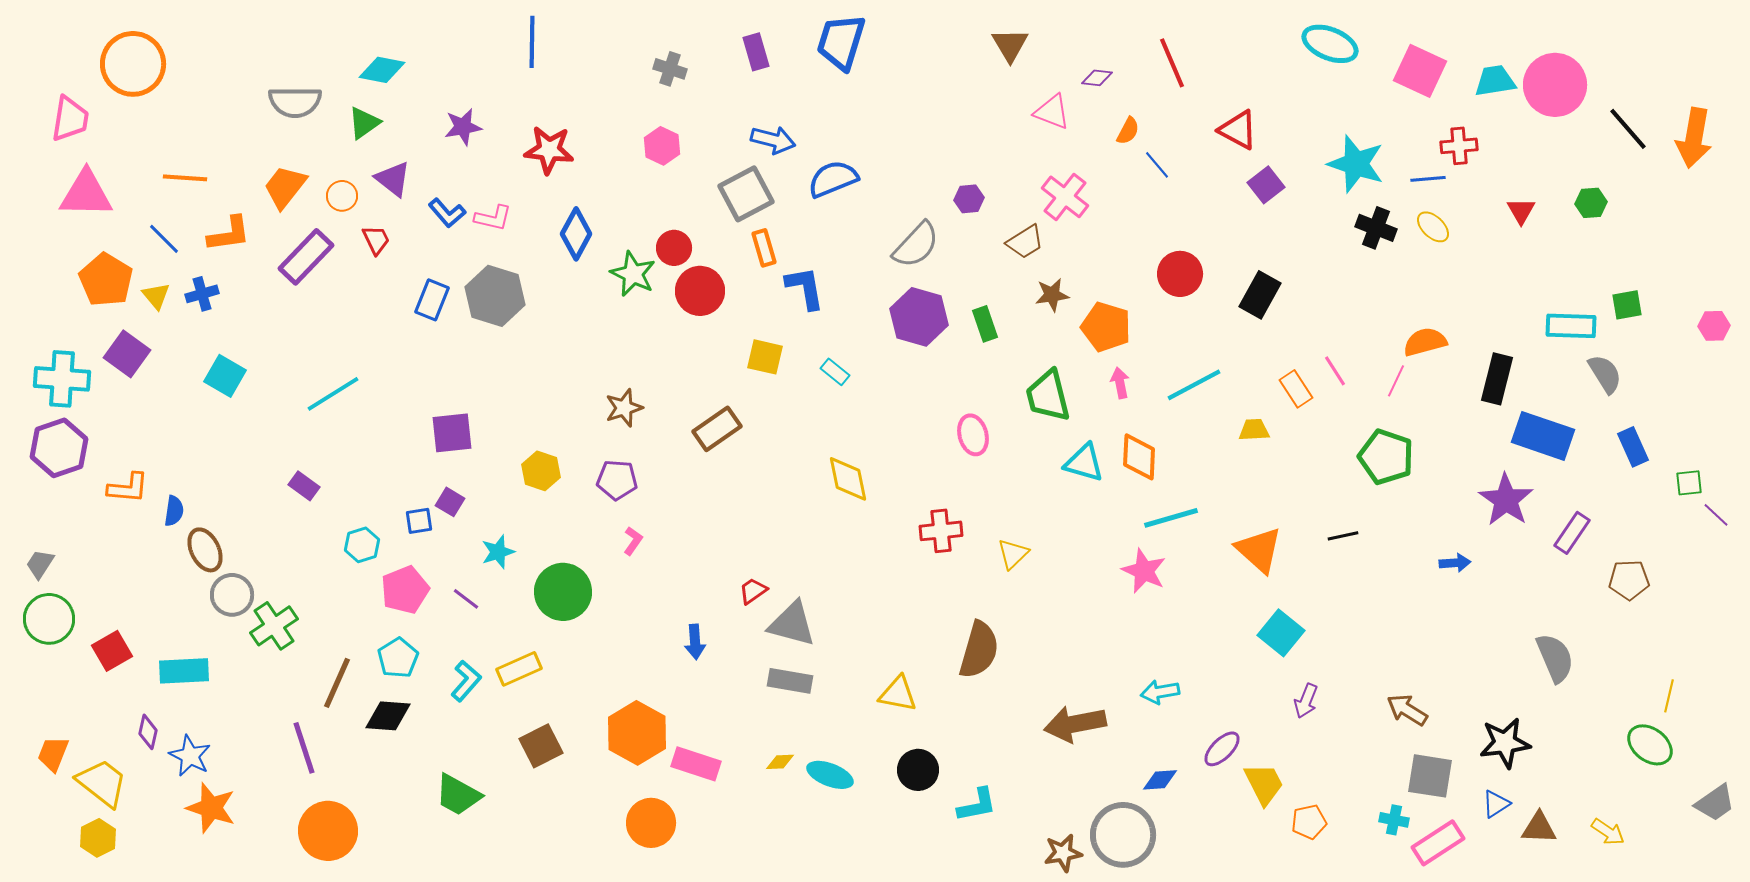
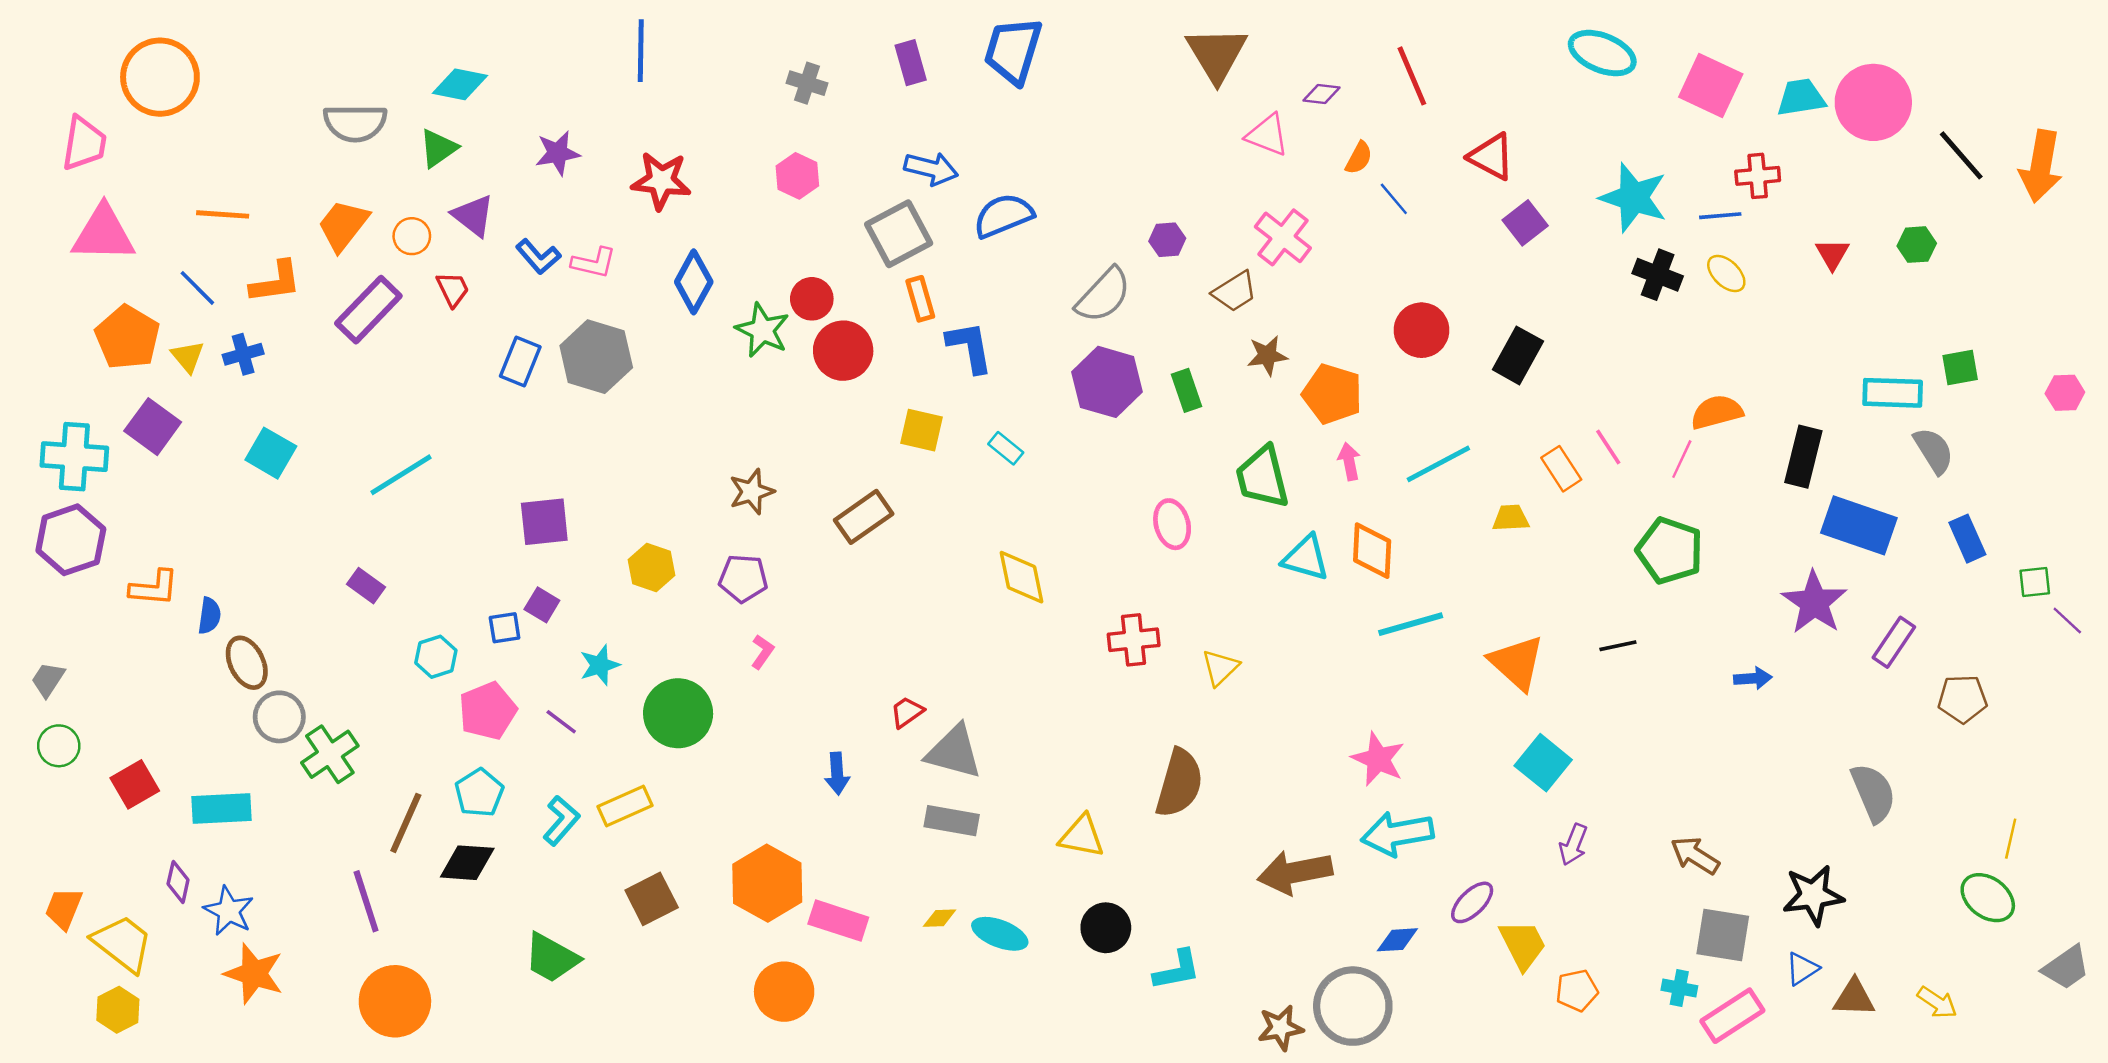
brown triangle: (1010, 45) -> (1217, 54), size x1.4
pink star: (1144, 571) -> (1378, 759), moved
green circle: (49, 619) -> (59, 746), size x0.7
cyan arrow: (1160, 692) -> (1397, 834), size x1.5

